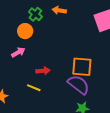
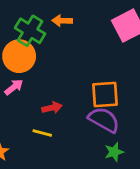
green cross: (35, 14) -> (30, 31), size x1.5
orange circle: (25, 31) -> (19, 56), size x1.5

